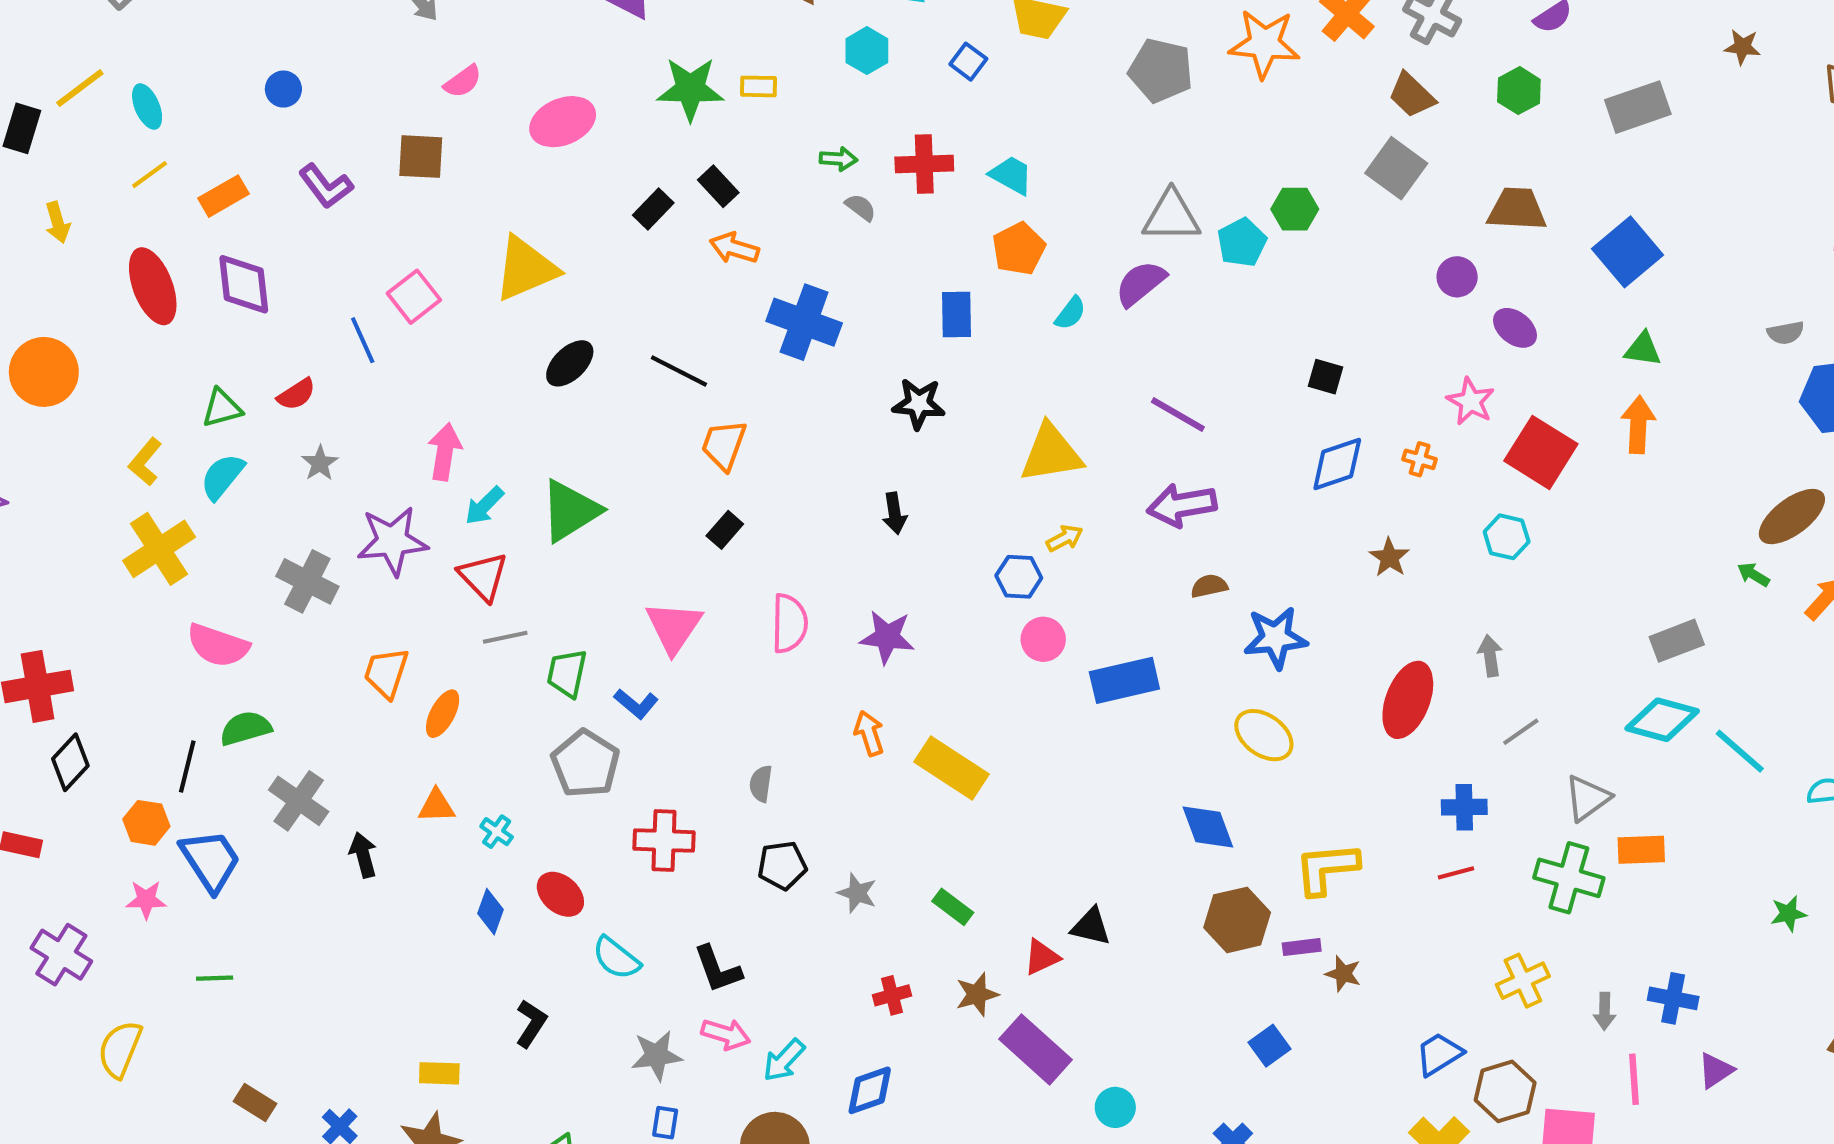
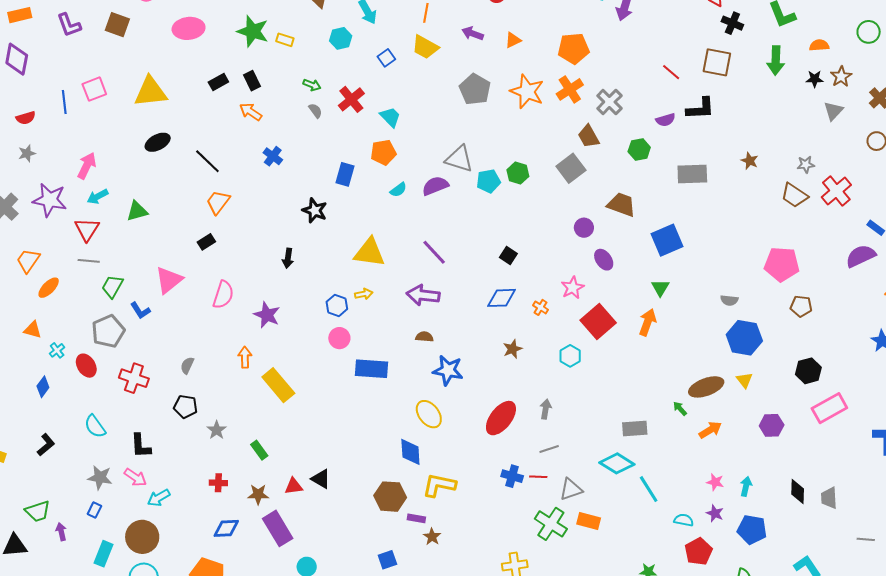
red cross: (924, 164) -> (351, 99), turned 36
blue cross: (804, 322) -> (273, 156), size x0.6
green triangle: (1643, 349) -> (660, 288), turned 36
green triangle: (570, 511) -> (137, 211), size x0.7
blue diamond: (1208, 827) -> (410, 452), moved
red line: (1456, 873) -> (538, 477), moved
red ellipse: (560, 894) -> (86, 366), moved
blue diamond: (870, 1090) -> (226, 528), moved

